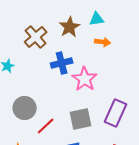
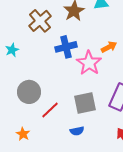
orange arrow: (103, 42) -> (109, 47), moved, turned -35

